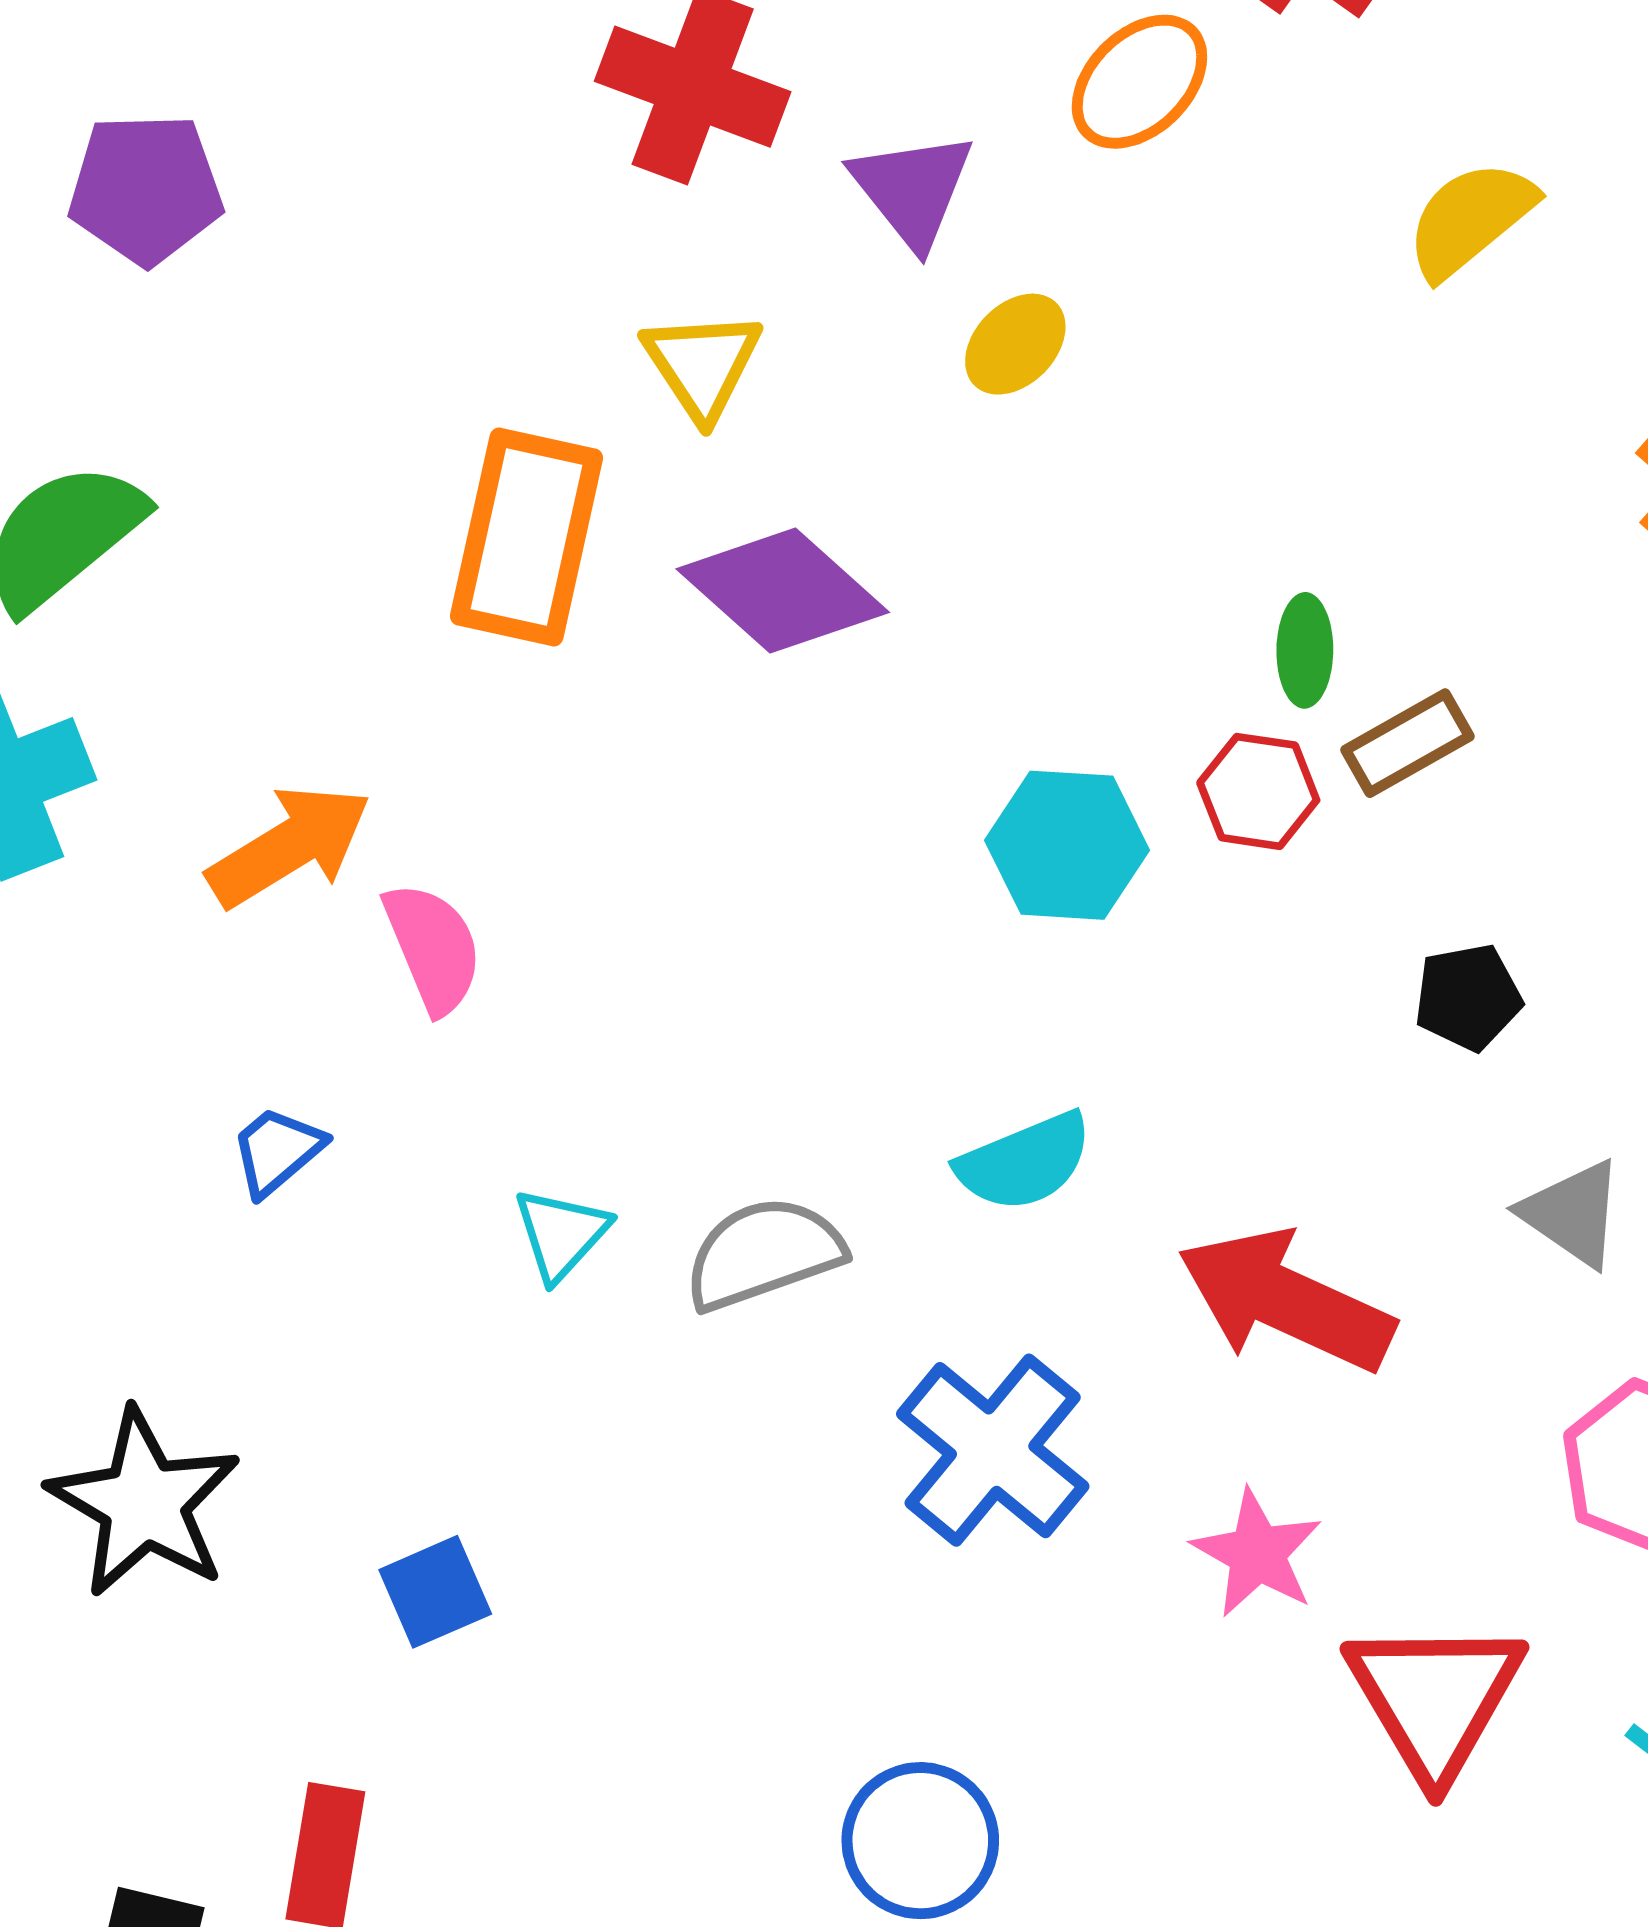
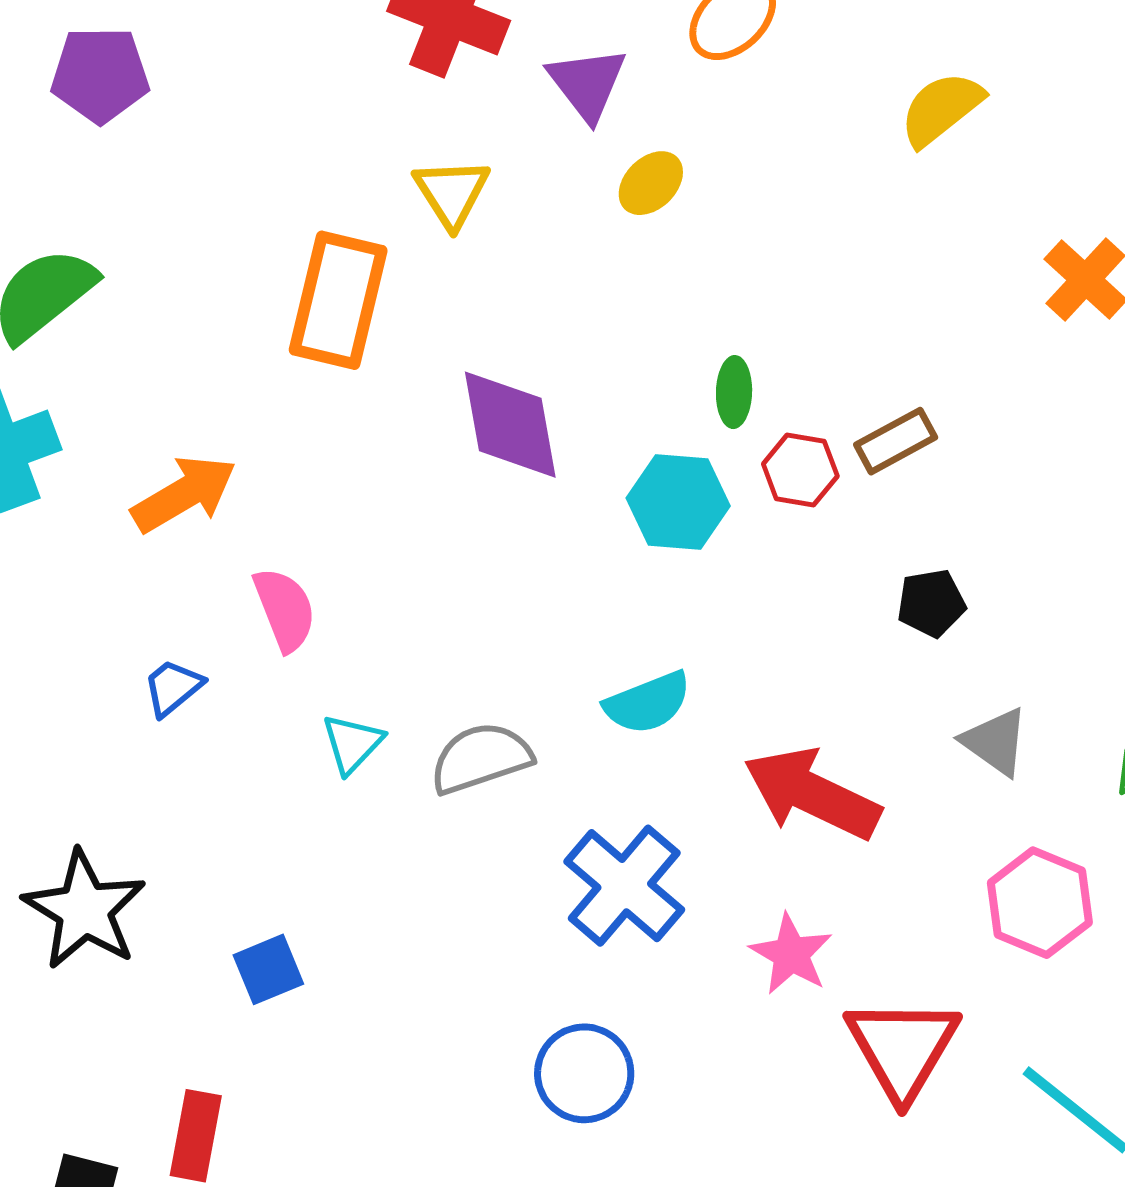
purple diamond: (783, 591) -> (510, 425), moved, turned 37
green ellipse: (1305, 650) -> (734, 392), moved
pink semicircle: (433, 948) -> (285, 609), moved
blue circle: (920, 1841) -> (584, 1073), moved

